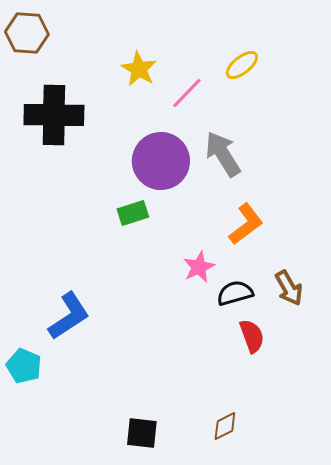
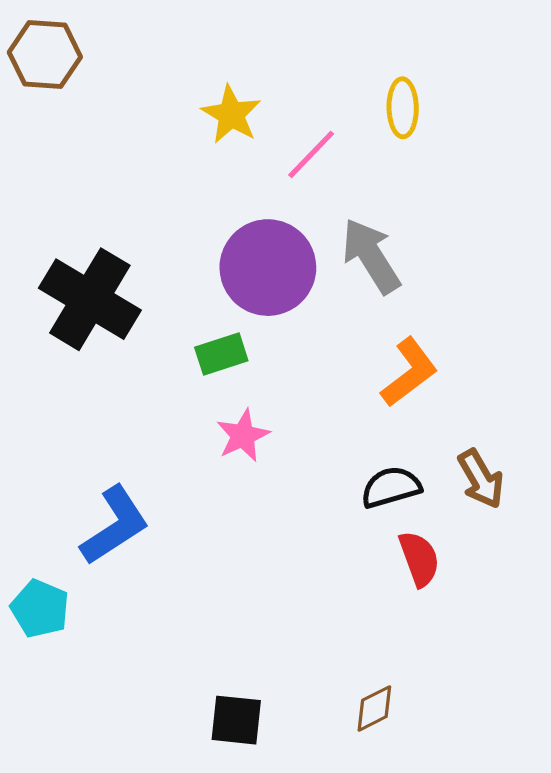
yellow ellipse: (242, 65) -> (403, 108), turned -52
black cross: (54, 115) -> (90, 299), moved, turned 30
pink star: (199, 267) -> (243, 436), moved

